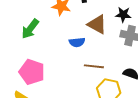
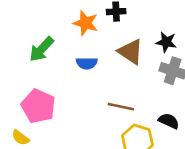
blue semicircle: (77, 42) -> (87, 63), moved

